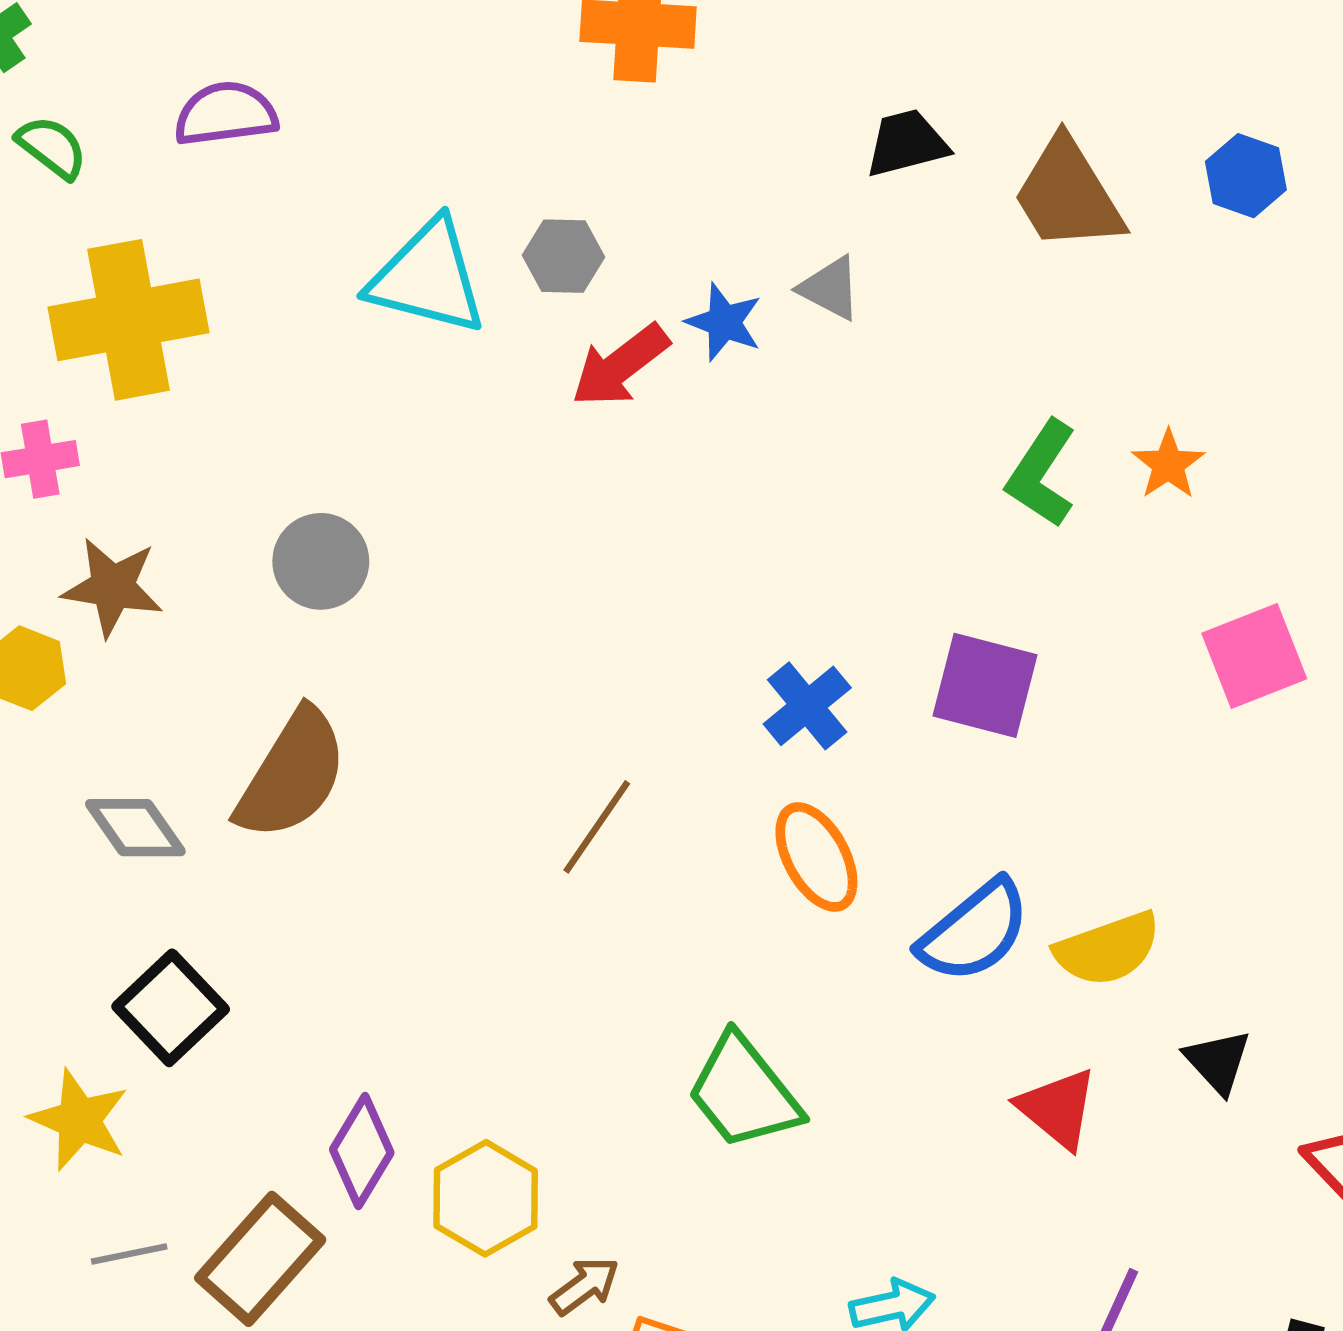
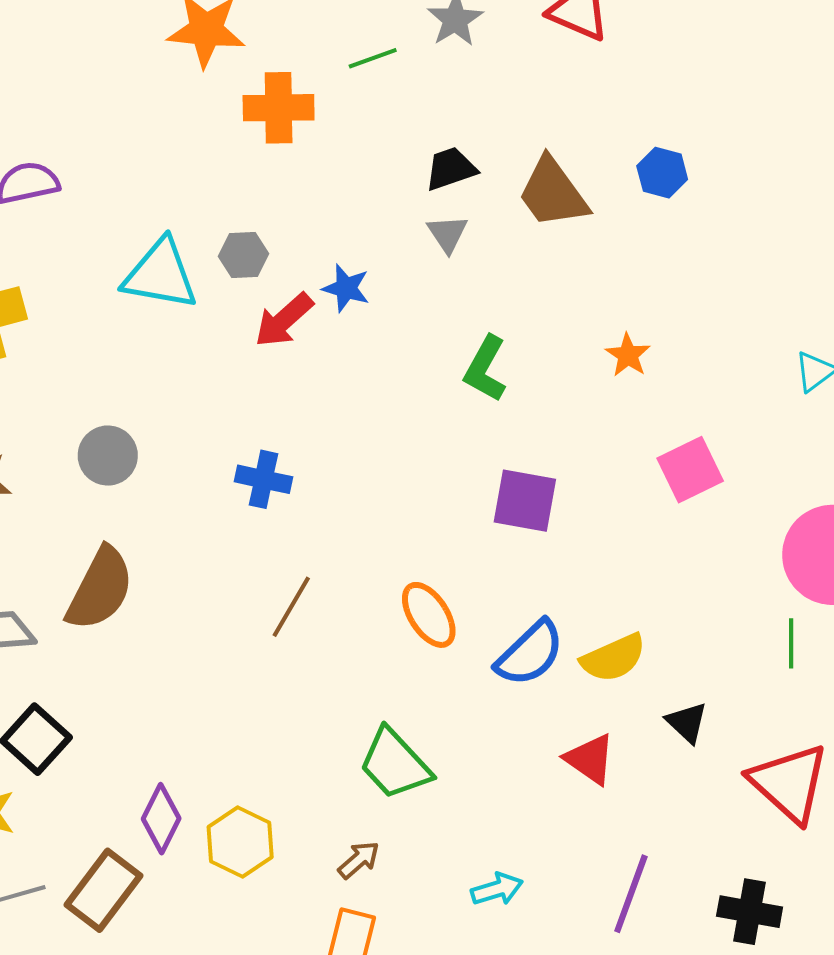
gray triangle: (830, 288) -> (447, 234), moved, turned 33
green L-shape: (1041, 474) -> (485, 369), moved
blue cross: (807, 706) -> (264, 479), moved, turned -34
brown arrow: (585, 1286) -> (359, 860), moved

